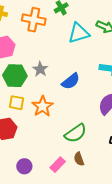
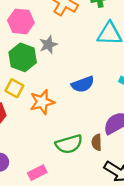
gray star: (40, 69) -> (48, 45), moved
brown semicircle: (79, 159) -> (97, 142), moved

